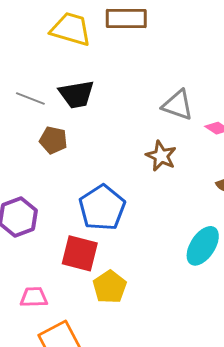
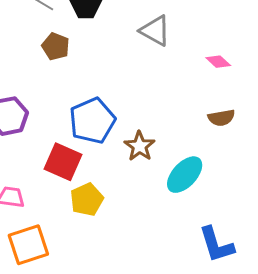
gray triangle: (178, 105) -> (155, 31), moved
brown star: (161, 156) -> (139, 146), moved

